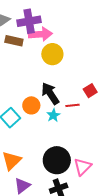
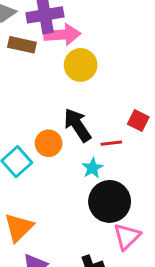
red square: (90, 91) -> (138, 120), turned -32
cyan star: (53, 115) -> (92, 168), moved
black circle: (57, 160) -> (110, 201), moved

